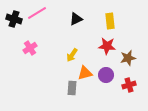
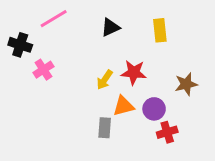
black cross: (14, 19) -> (20, 45), moved
red star: (107, 46) -> (134, 72), moved
red cross: (129, 85) -> (167, 132), moved

